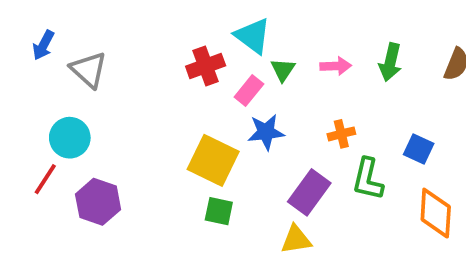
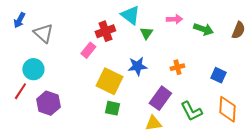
green arrow: (390, 62) -> (203, 29), turned -84
pink arrow: (336, 66) -> (174, 19), moved
pink rectangle: (249, 91) -> (88, 50), moved
green L-shape: (368, 179) -> (191, 111), moved, turned -40

